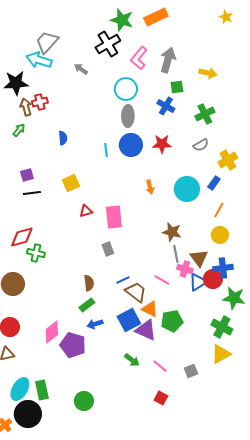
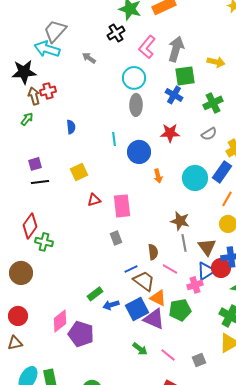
black cross: (108, 44) -> (116, 33), size x0.7
green square: (177, 87) -> (185, 76), size x1.5
blue circle: (131, 145) -> (139, 152), moved
blue rectangle: (214, 183) -> (222, 172), size x1.5
red diamond: (22, 237) -> (30, 226), turned -40
pink cross: (185, 269) -> (195, 285), moved, turned -35
brown semicircle: (89, 283) -> (153, 252), moved
blue arrow: (95, 324) -> (111, 305), moved

